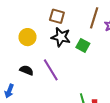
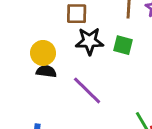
black semicircle: (27, 70) -> (46, 71), moved

